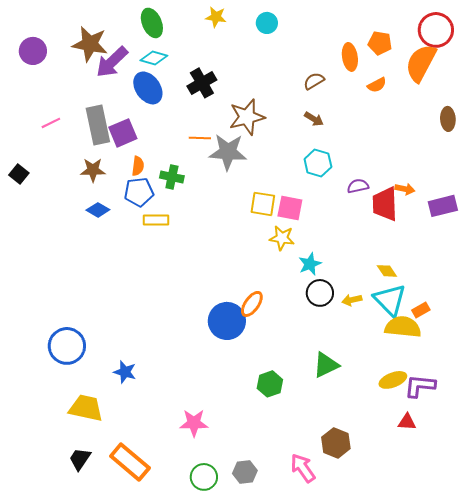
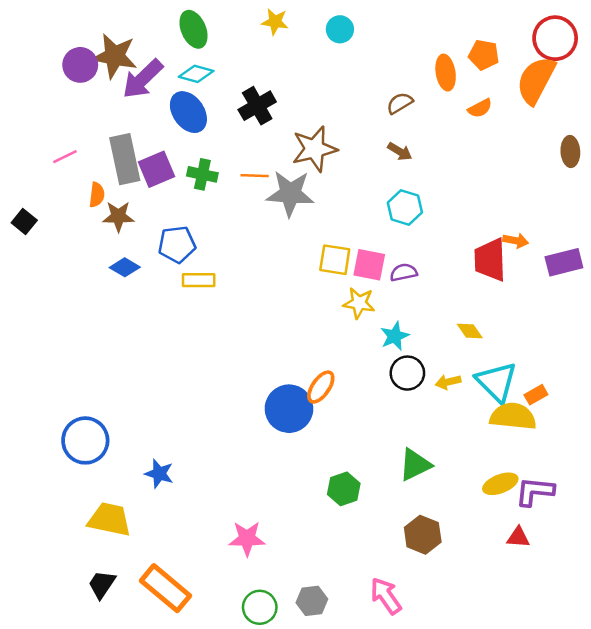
purple circle: (33, 51) -> (80, 65), moved
orange semicircle: (138, 166) -> (97, 195), moved
green cross: (172, 177) -> (202, 174), moved
purple semicircle: (358, 186) -> (404, 272), moved
yellow diamond: (387, 271) -> (470, 331), moved
brown hexagon: (336, 443) -> (423, 535), moved

